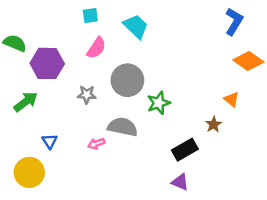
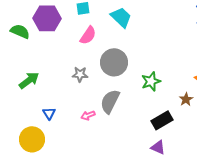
purple hexagon: (47, 63) -> (47, 18), moved
green star: (159, 103) -> (151, 81), moved
gray semicircle: (123, 127) -> (110, 101), turned -75

